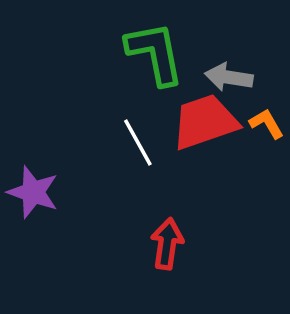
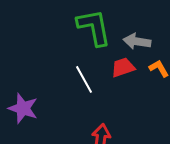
red trapezoid: (205, 122) -> (123, 67), size x0.6

